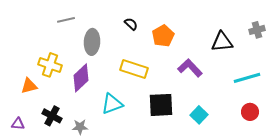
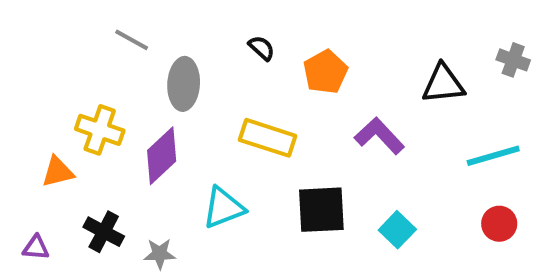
gray line: (66, 20) -> (132, 40), turned 42
gray cross: (257, 30) -> (513, 60), turned 35

